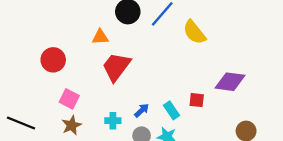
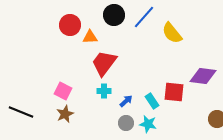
red circle: (53, 60) -> (70, 25), moved
red square: (197, 100) -> (174, 92), size x1.5
cyan cross: (113, 121) -> (104, 91), moved

